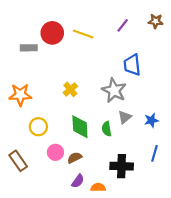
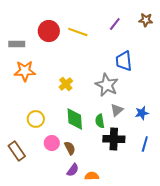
gray rectangle: (29, 48) -> (17, 44), moved
orange star: (20, 95) -> (25, 71), moved
brown semicircle: (75, 158) -> (70, 148), turned 88
black cross: (122, 166) -> (114, 139), moved

